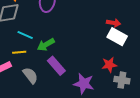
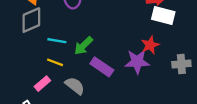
yellow line: (19, 52) -> (55, 62), turned 40
red star: (109, 65) -> (150, 45), moved
purple star: (84, 84) -> (137, 62), moved

